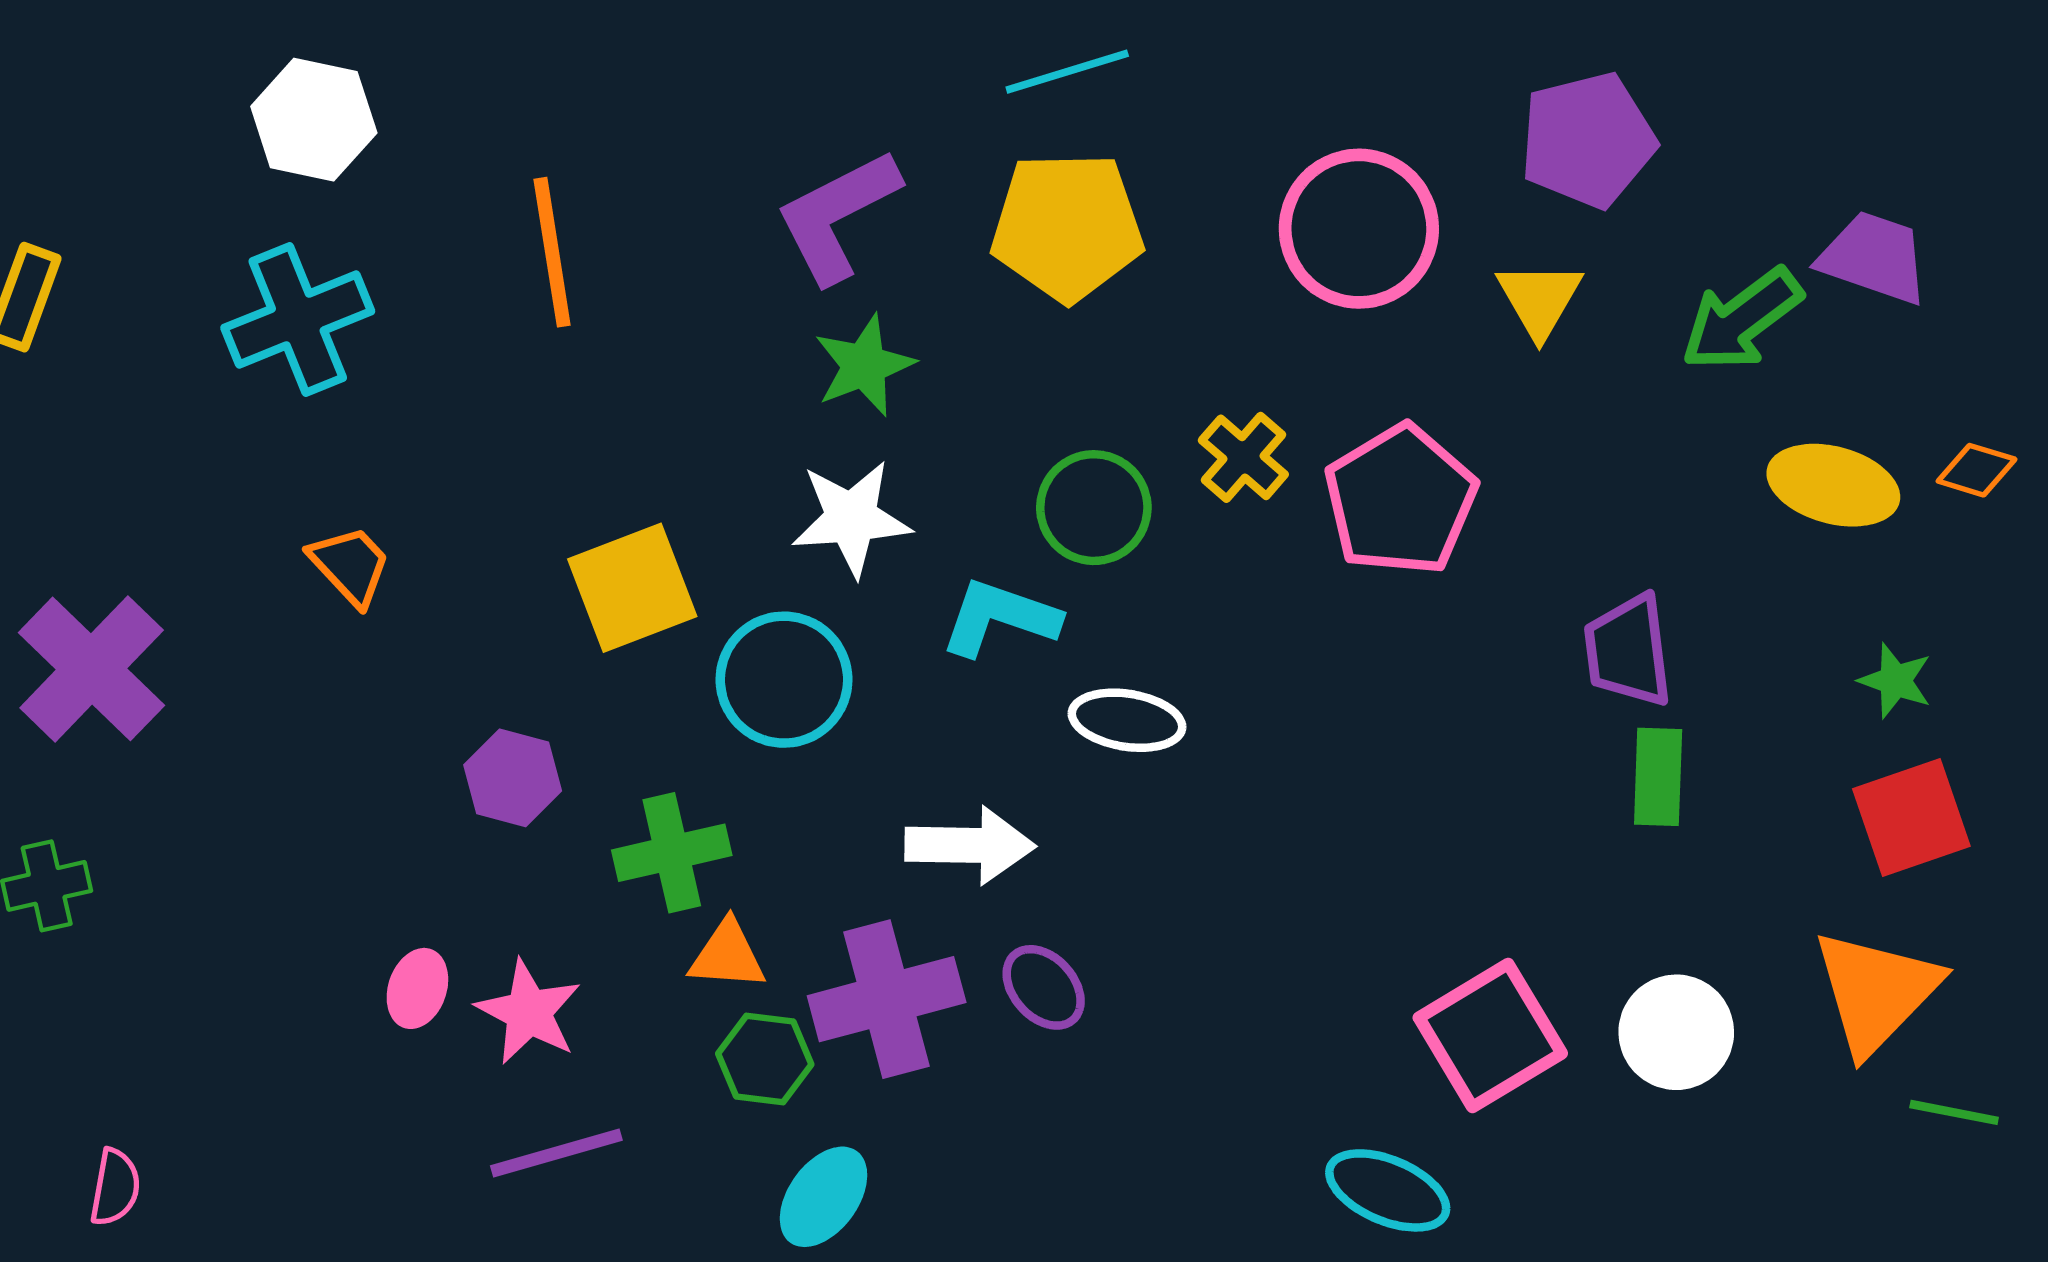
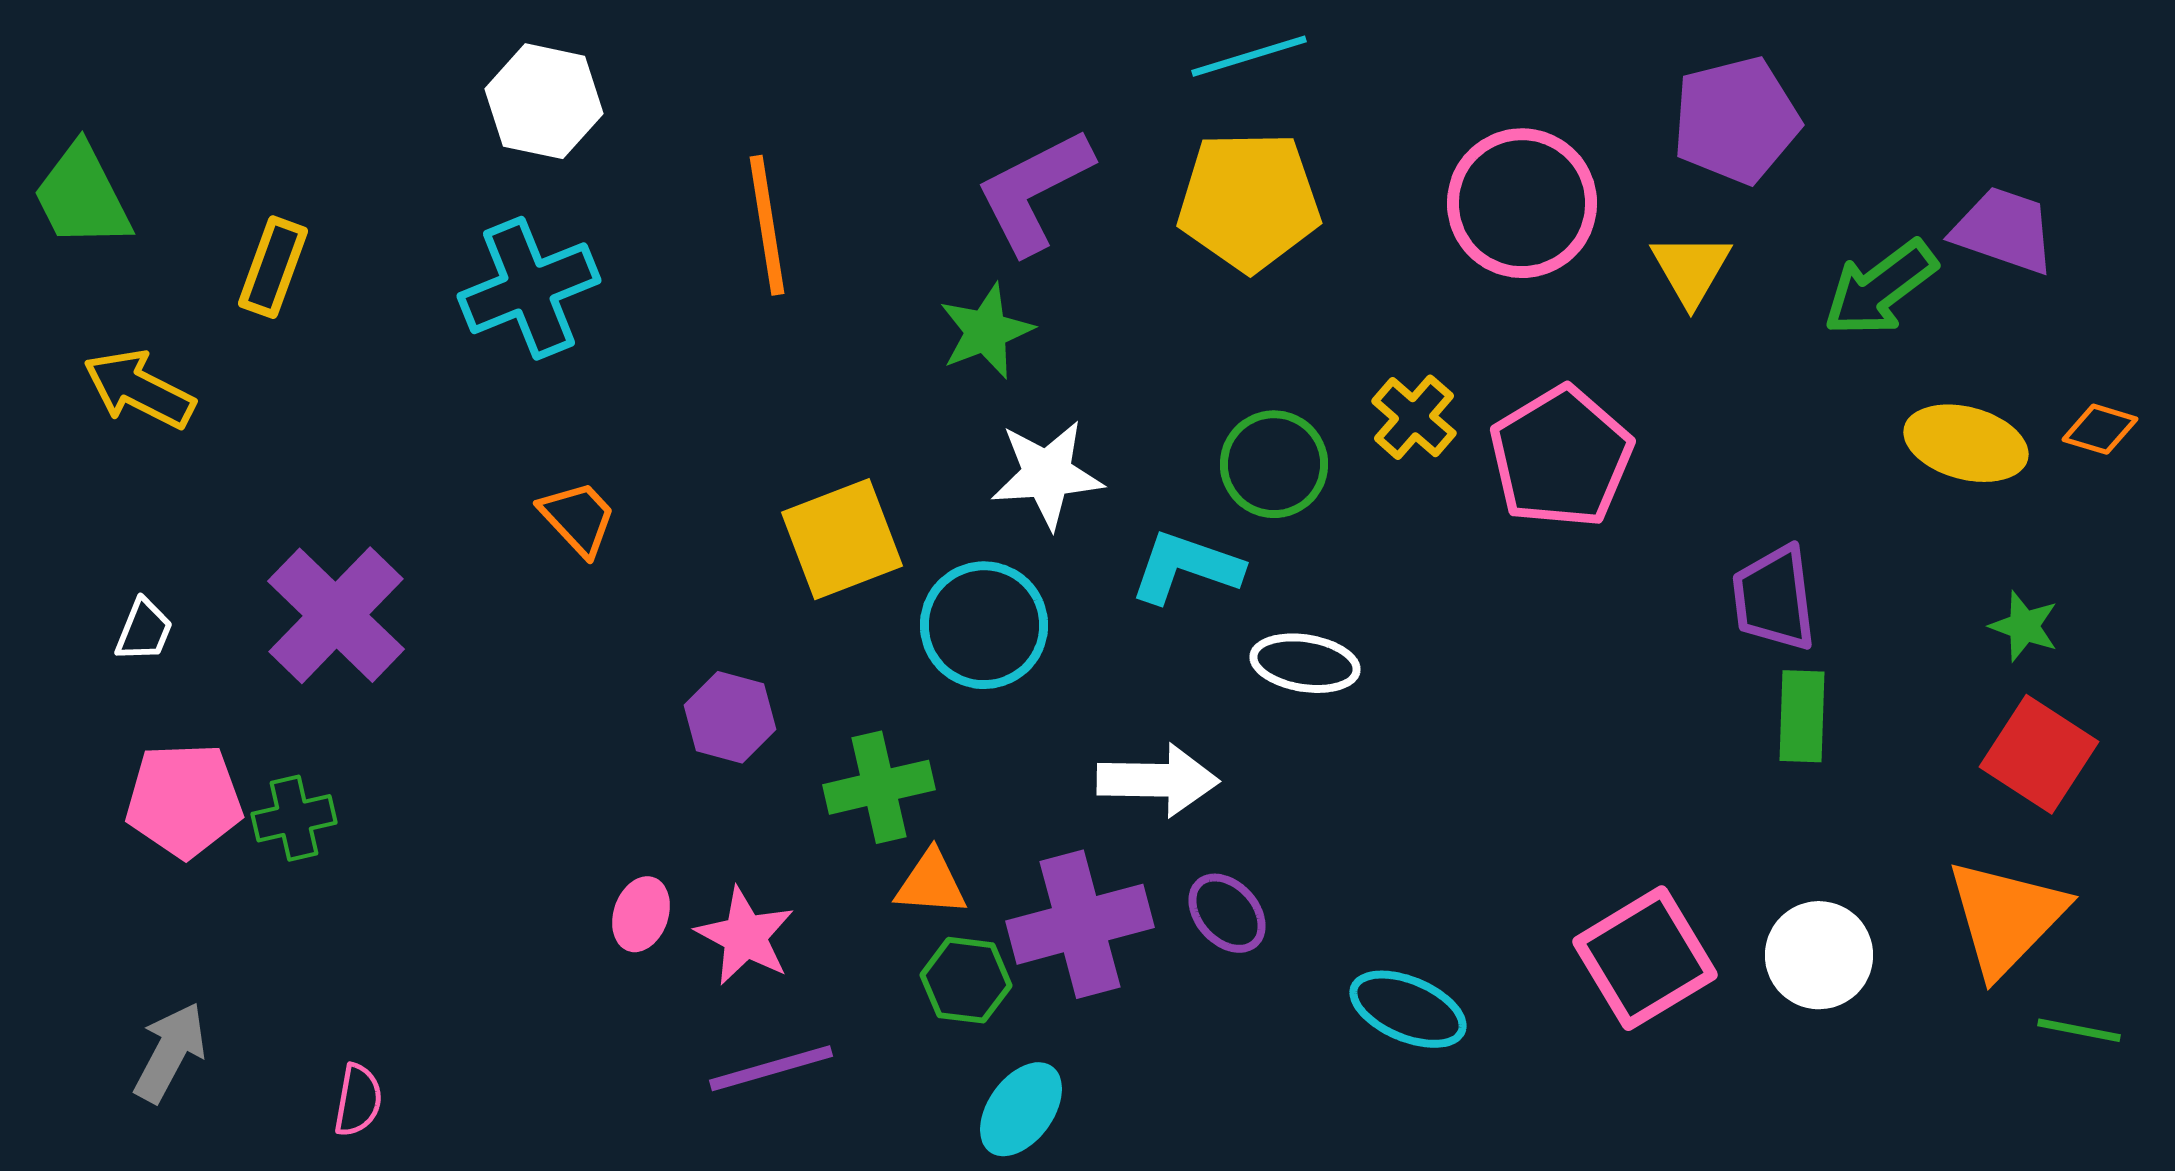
green star: (864, 365) -> (986, 331), moved
red square: (1911, 817) -> (2039, 754), turned -38
cyan ellipse: (1388, 1190) -> (1408, 1009), moved

